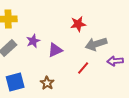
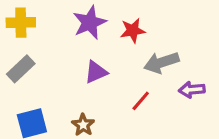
purple star: (33, 41) -> (90, 23), moved, size x1.5

